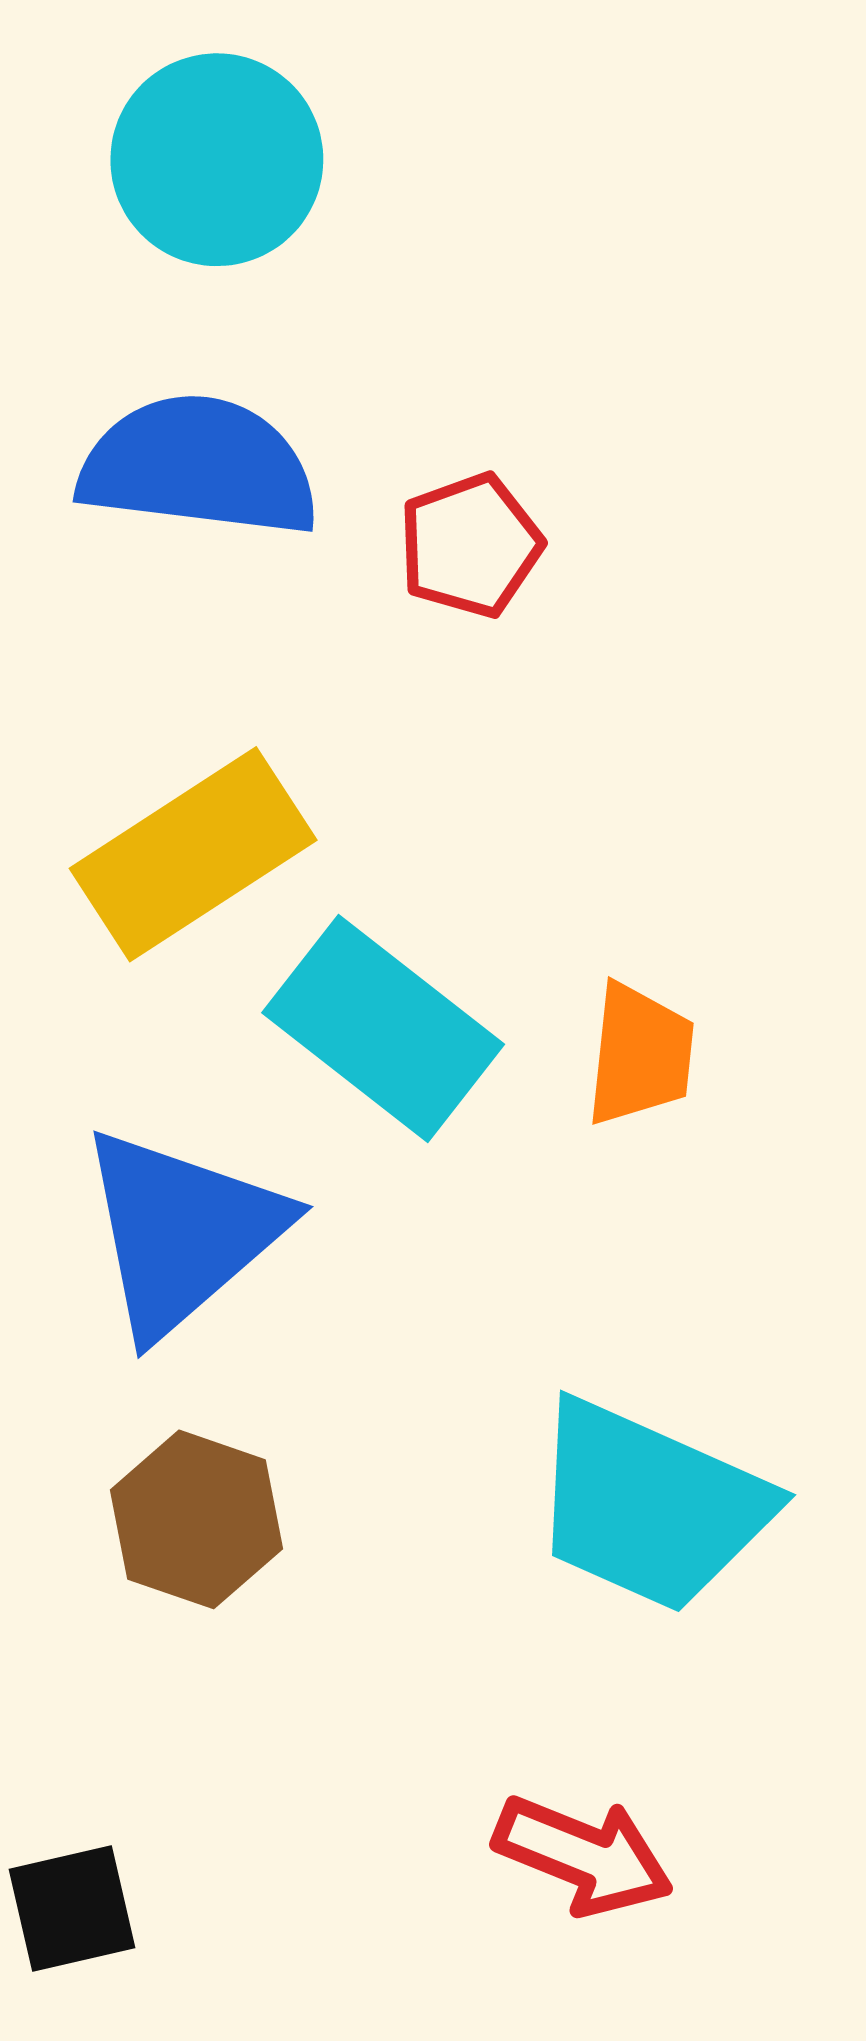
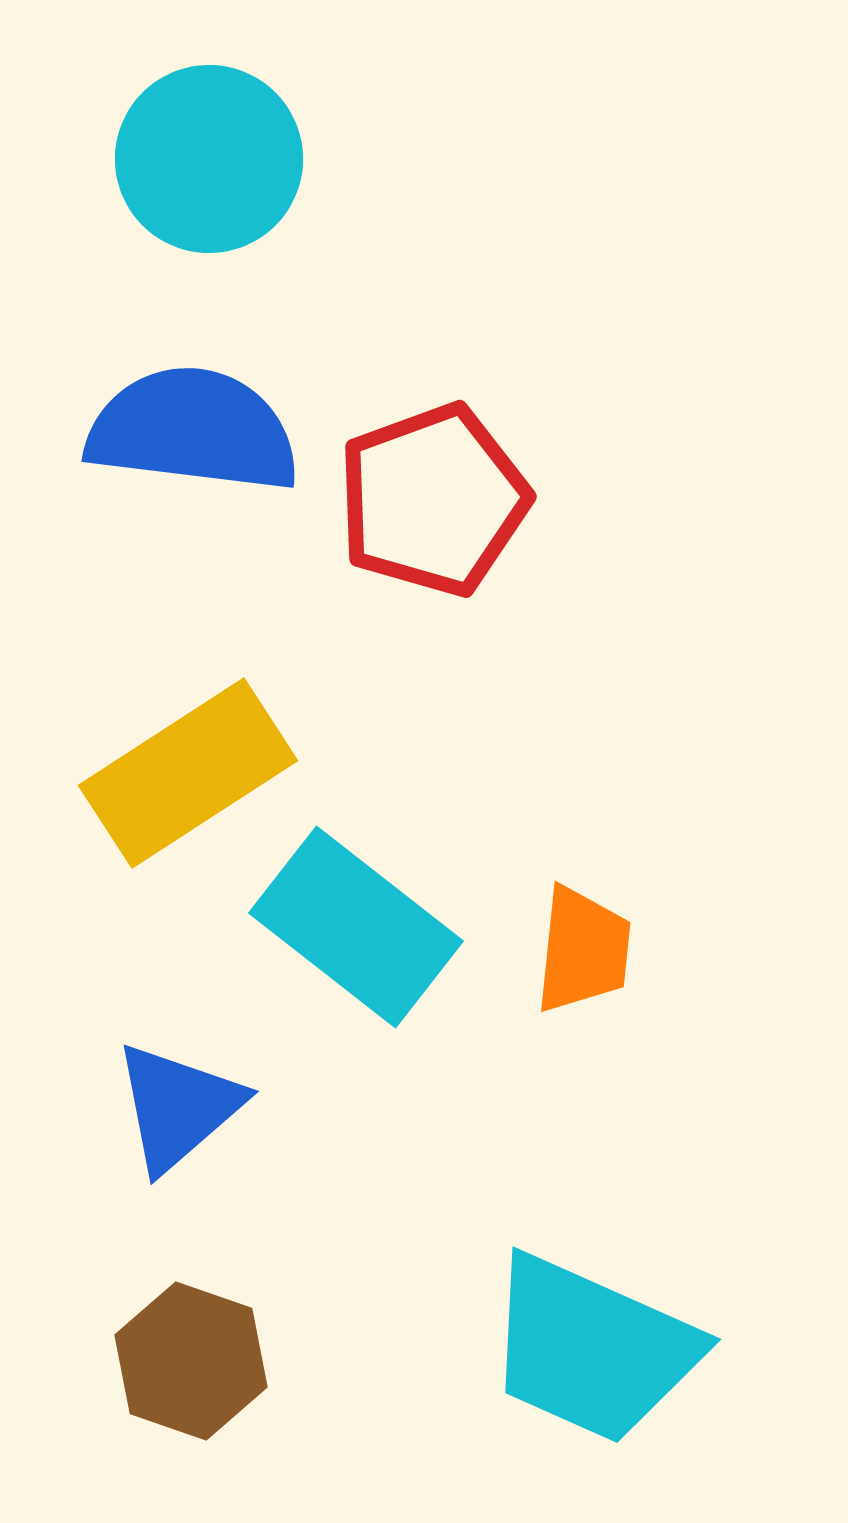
red pentagon: (470, 545) -> (433, 500), size x1.5
blue triangle: (182, 1232) -> (178, 1107), size x0.7

